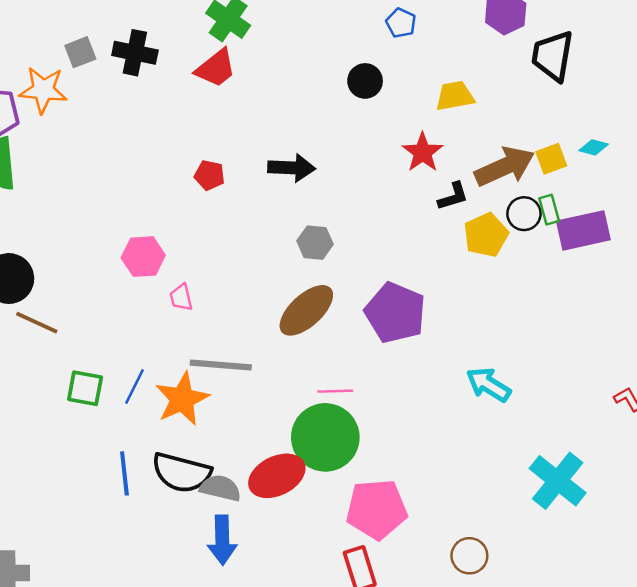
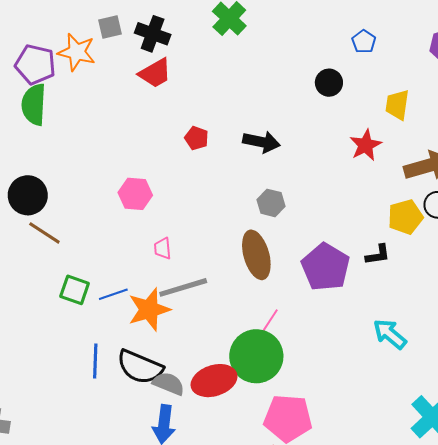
red trapezoid: (216, 68) -> (155, 73), moved
yellow trapezoid: (455, 96) -> (397, 105), turned -80
black L-shape: (453, 196) -> (378, 255), moved
pink trapezoid: (181, 297) -> (163, 248), moved
brown ellipse: (306, 310) -> (256, 255), turned -72
gray line: (221, 365) -> (183, 287), turned -30
blue line: (134, 387) -> (113, 294), turned 36
pink line: (335, 391) -> (270, 321), turned -64

